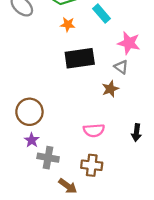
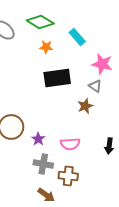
purple star: (32, 140) -> (38, 139), moved
gray cross: (48, 158) -> (43, 164), moved

